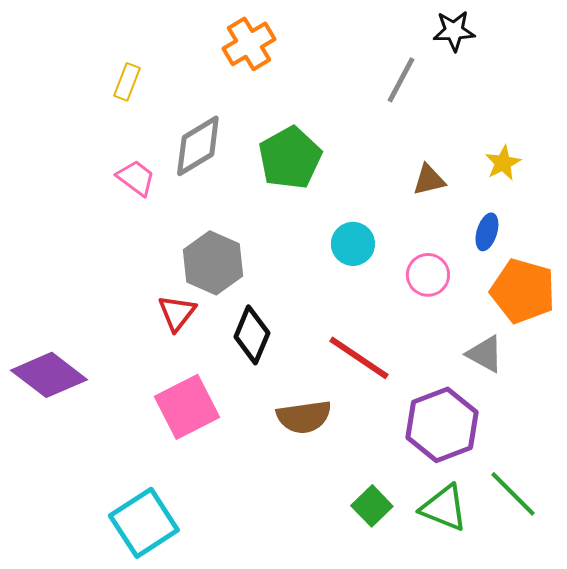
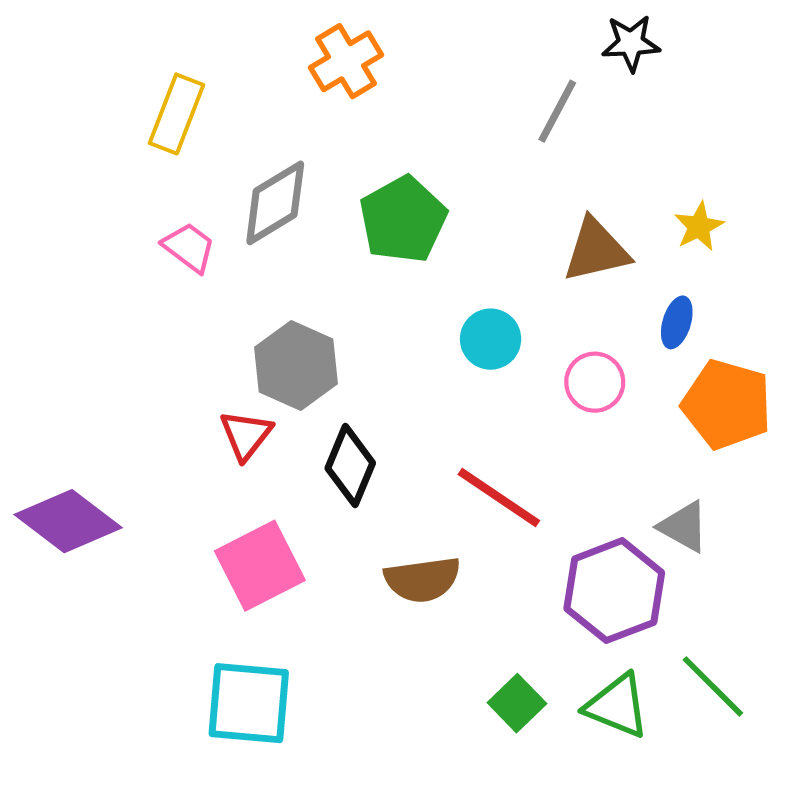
yellow rectangle: (127, 82) -> (176, 114), size x1.5
brown triangle: (429, 180) -> (596, 250), size x1.5
gray triangle: (485, 354) -> (684, 527), moved
cyan square: (144, 523) -> (249, 703), moved, turned 38

